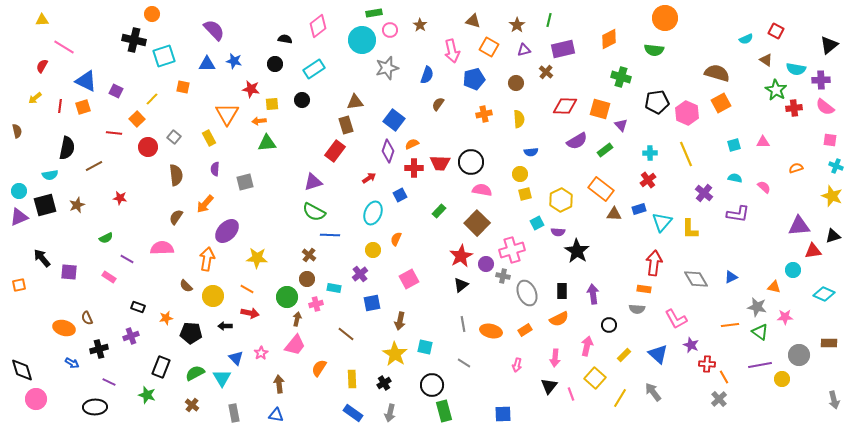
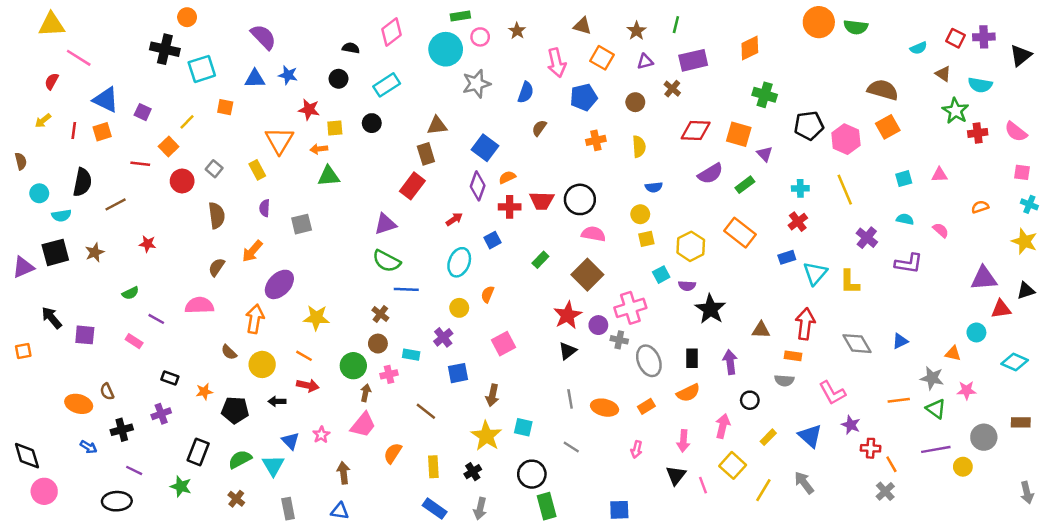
yellow triangle: (42, 20) -> (52, 25), size x1.6
green semicircle: (654, 50) -> (856, 27), moved
purple cross: (821, 80) -> (984, 37), moved
cyan circle: (19, 191) -> (39, 193), moved
brown triangle: (614, 214) -> (761, 330), moved

